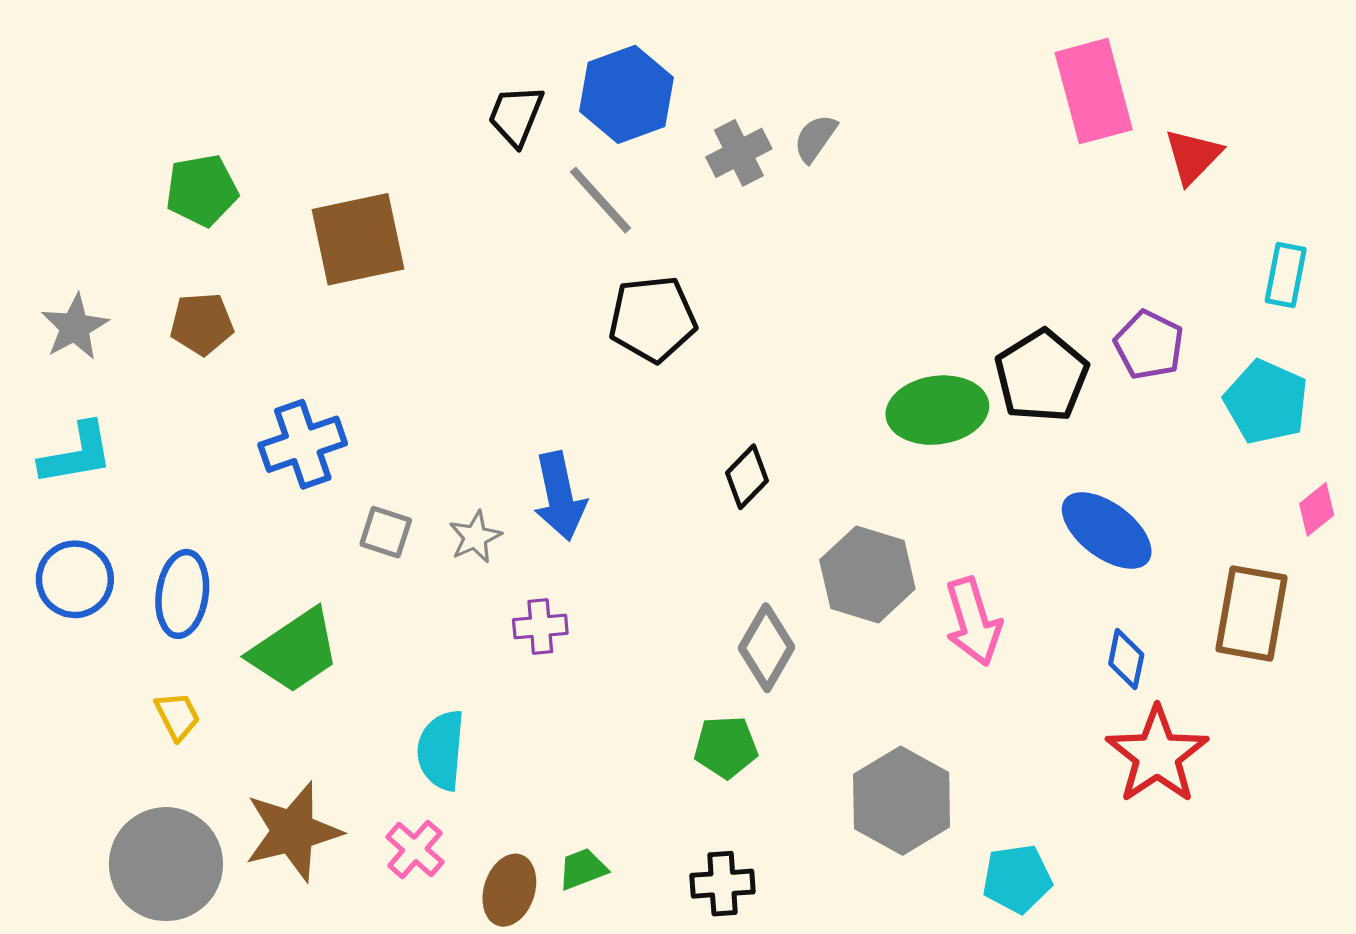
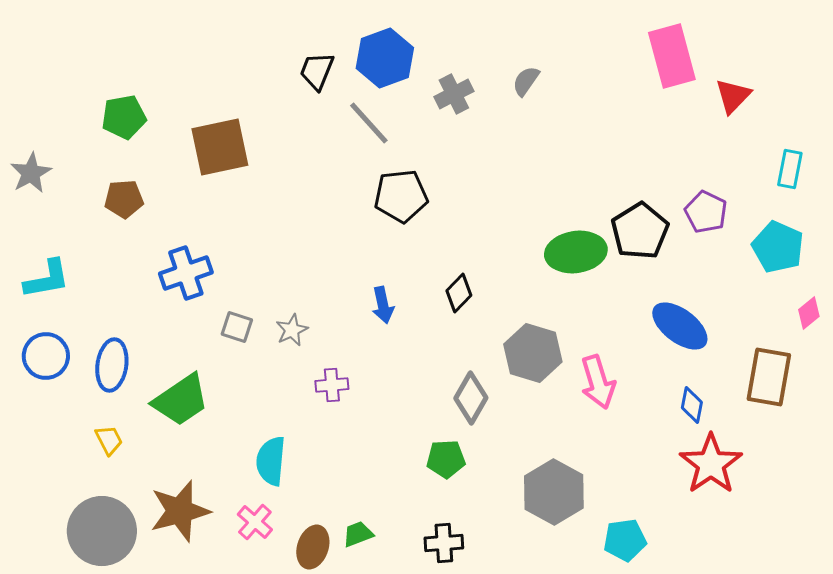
gray semicircle: (815, 138) -> (526, 81), moved
gray star: (75, 327) -> (31, 173), moved
blue arrow: (560, 496) -> (383, 305), moved, size x0.7

